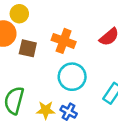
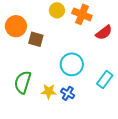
yellow circle: (19, 14) -> (57, 10), moved
orange cross: (64, 41) -> (82, 14), moved

